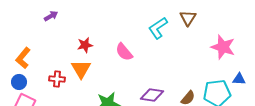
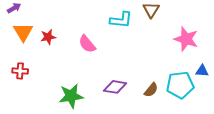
cyan L-shape: (158, 28) -> (121, 20), turned -140
orange triangle: (81, 69) -> (23, 32), moved

